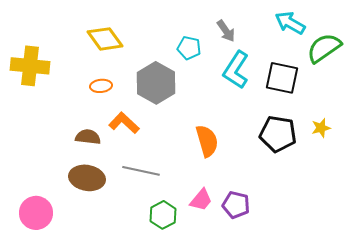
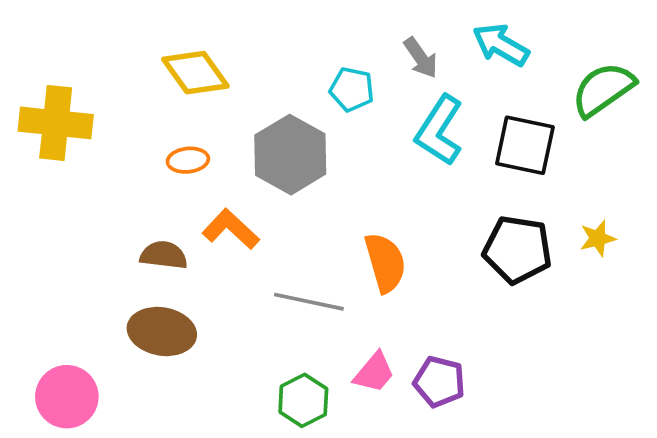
cyan arrow: (290, 23) -> (501, 45), moved
gray line: (141, 171) -> (309, 302), moved

